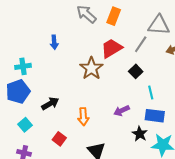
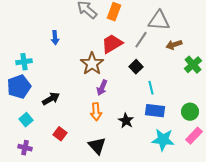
purple arrow: (122, 111) -> (102, 88), moved, turned -42
orange arrow: (83, 117) -> (96, 112), moved
black star: (140, 134) -> (126, 121), moved

